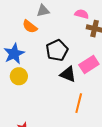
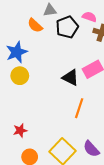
black pentagon: (57, 50) -> (67, 27), moved

